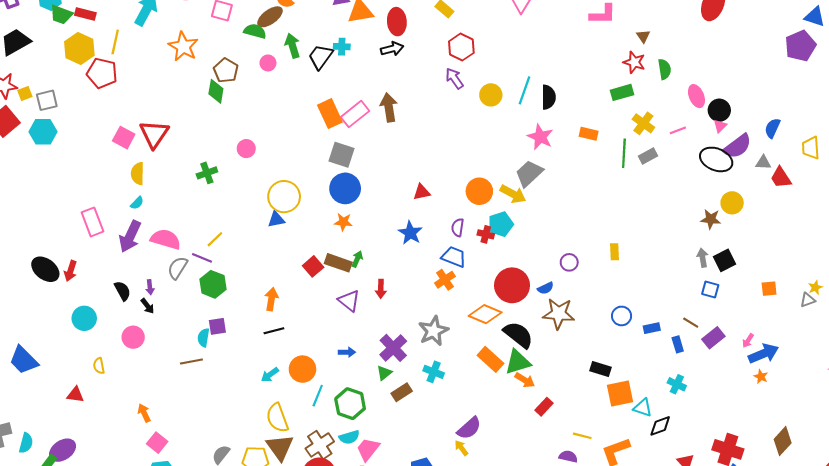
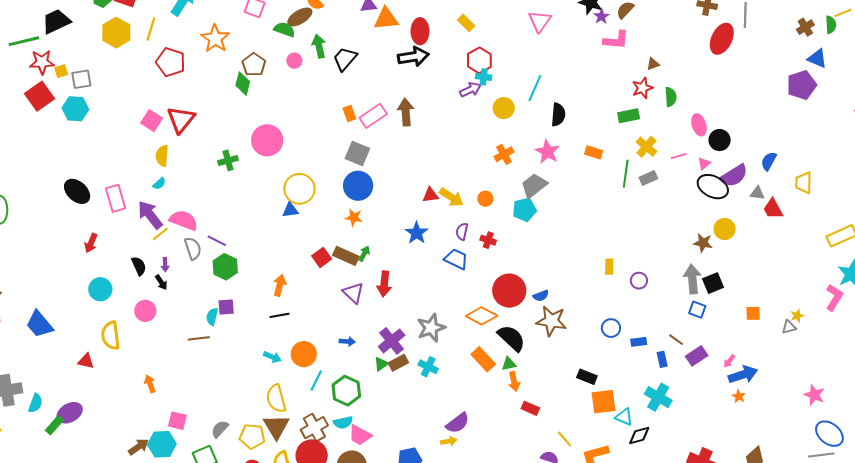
brown triangle: (643, 36) -> (653, 64), turned 40
cyan cross: (342, 47) -> (484, 77), moved
black arrow: (392, 49) -> (413, 57), size x1.4
red star: (634, 62) -> (642, 88), turned 30
red pentagon: (102, 73) -> (171, 62), moved
purple arrow: (454, 78) -> (470, 90), turned 95
cyan line: (524, 90) -> (535, 88), moved
orange rectangle: (330, 114) -> (349, 113), size x0.6
pink triangle: (720, 126) -> (704, 164), moved
pink circle: (246, 149) -> (267, 140), size x1.8
orange circle: (479, 191) -> (485, 199), size x0.6
yellow arrow: (513, 194) -> (451, 197), moved
cyan pentagon: (501, 224) -> (524, 210), moved
purple arrow: (130, 236) -> (150, 215), turned 112
yellow line: (215, 239) -> (160, 234), moved
gray arrow: (703, 258) -> (692, 279), size x1.6
purple circle: (569, 262) -> (639, 281), moved
gray semicircle: (178, 268) -> (193, 248), turned 125
black ellipse: (45, 269) -> (77, 191), moved
orange cross: (445, 280) -> (504, 154), moved
red arrow: (381, 289) -> (384, 284), size x1.4
green triangle: (518, 362) -> (509, 364), size x0.6
yellow semicircle: (99, 366) -> (111, 335), size x1.8
cyan arrow: (270, 375) -> (272, 357), turned -126
orange arrow: (525, 380) -> (514, 381), turned 42
cyan cross: (677, 384) -> (658, 397), size x1.5
brown rectangle: (402, 392) -> (398, 363), moved
red rectangle: (544, 407) -> (530, 408), turned 66
yellow line: (582, 436) -> (565, 439), turned 30
pink square: (157, 443) -> (177, 421), moved, turned -30
yellow arrow: (461, 448) -> (449, 441), turned 112
pink trapezoid: (368, 449) -> (360, 435), turned -105

